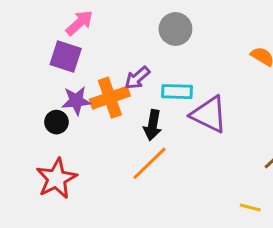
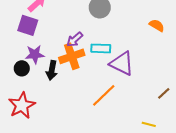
orange cross: (110, 98) -> (72, 56), moved
black arrow: (153, 125) -> (52, 70), moved
orange line: (150, 163) -> (104, 95), moved

